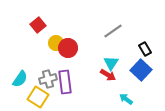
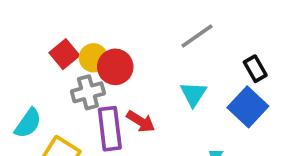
red square: (38, 25) -> (64, 54), moved
red arrow: (108, 75) -> (141, 121), moved
gray cross: (48, 79) -> (88, 92), moved

